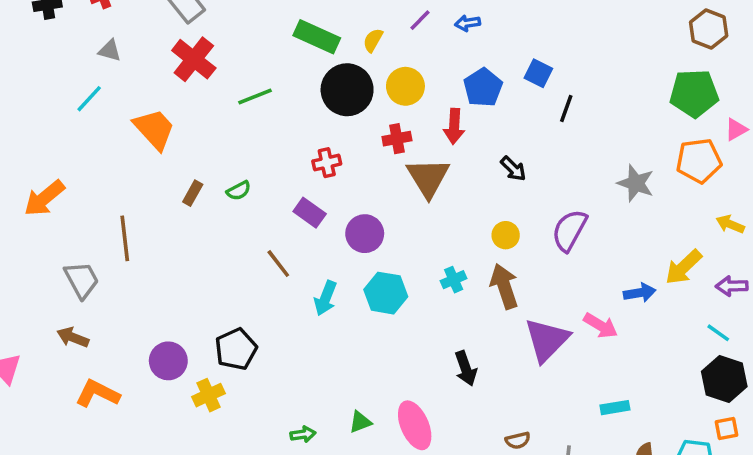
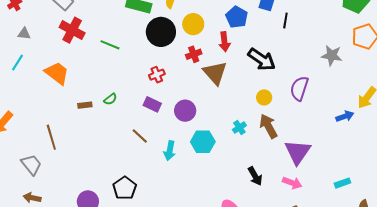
green line: (255, 96) -> (110, 45), turned 54
black arrow: (513, 169) -> (262, 59), size x1.8
brown rectangle: (193, 193) -> (85, 105), turned 64
pink arrow: (601, 326) -> (292, 183), moved

